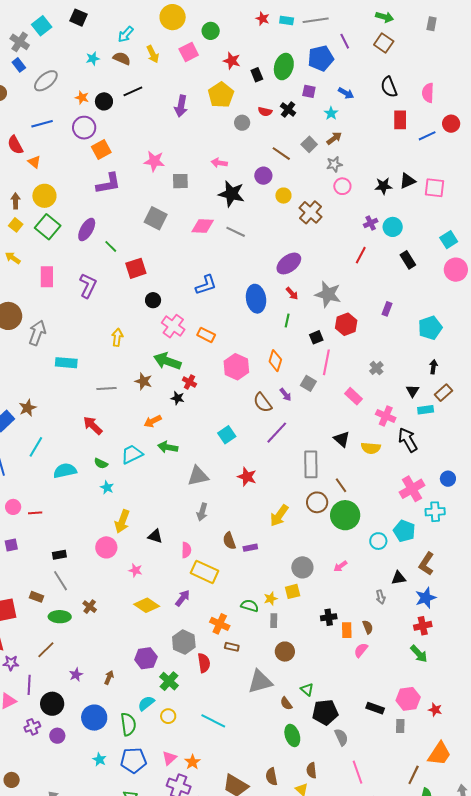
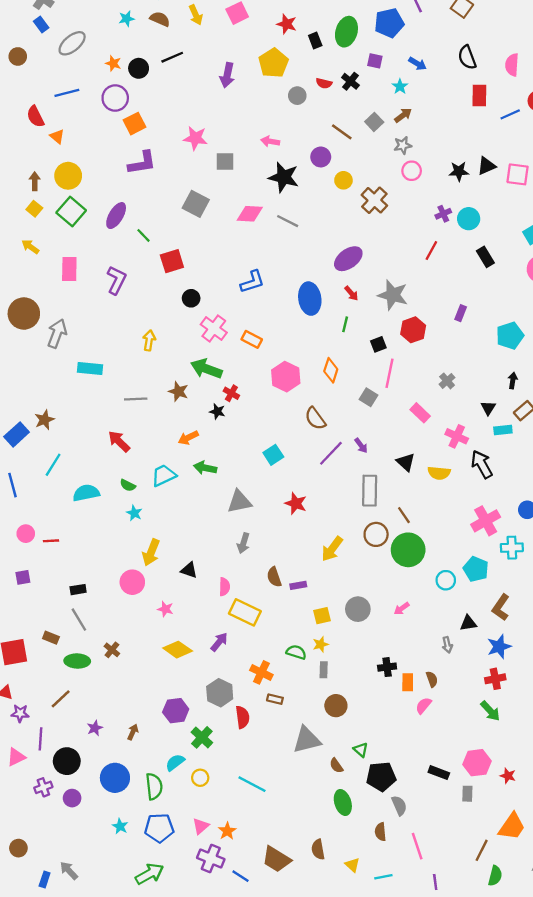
purple arrow: (286, 395) -> (361, 446), moved
yellow square: (293, 591) -> (322, 616), moved
brown semicircle: (311, 770) -> (380, 832), moved

